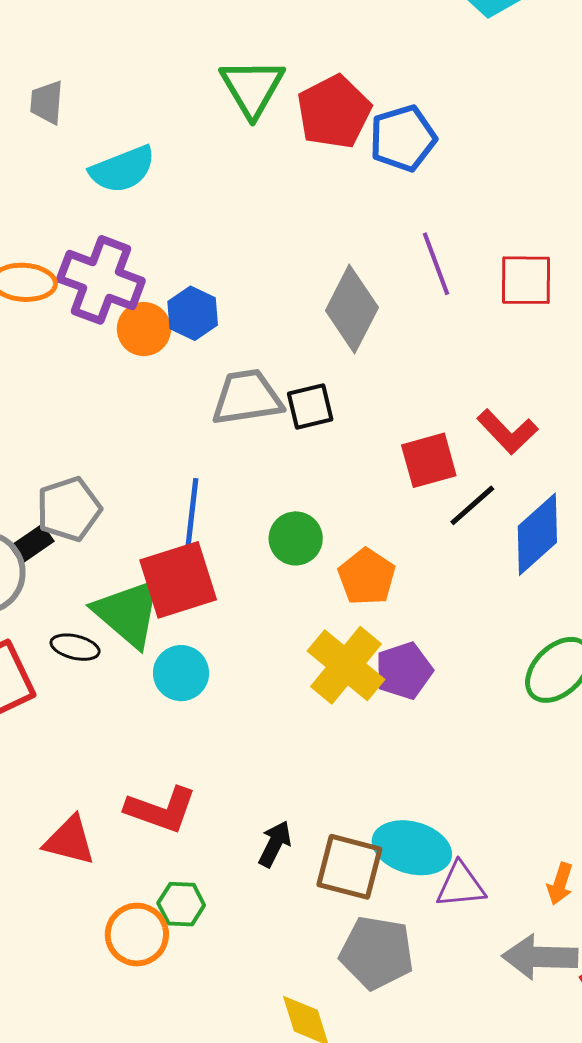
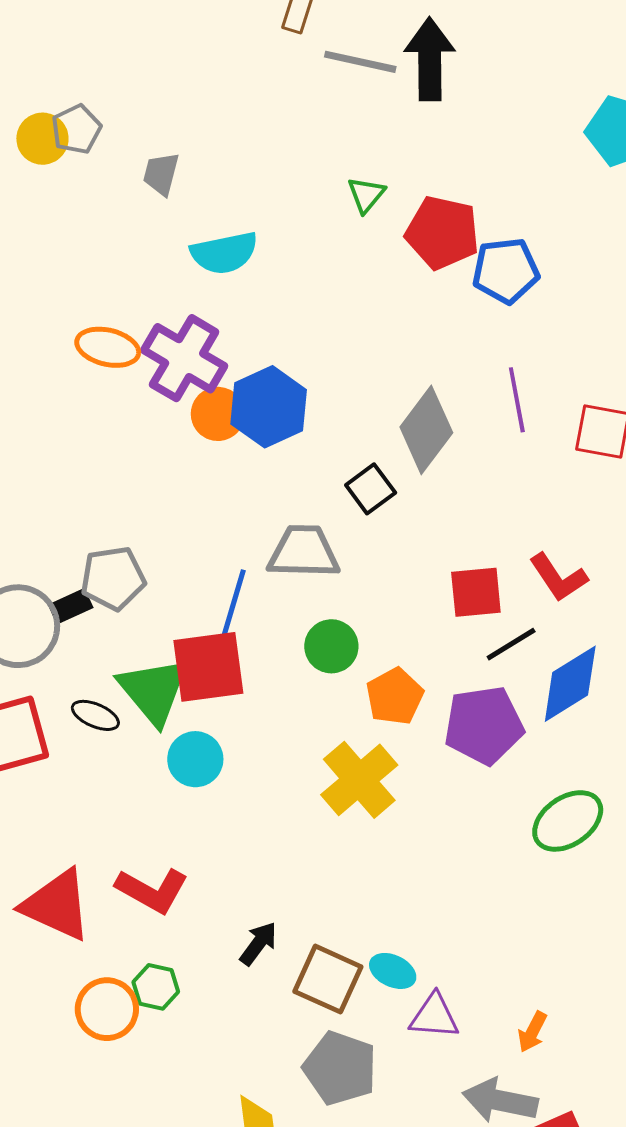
green triangle: (252, 88) -> (366, 195), size x0.6
red pentagon: (334, 112) -> (442, 233), turned 30
blue hexagon: (193, 313) -> (269, 407), size x1.5
gray trapezoid: (247, 397) -> (304, 552), moved
black square: (310, 406) -> (371, 489), moved, turned -33
purple pentagon: (404, 671) -> (484, 725), moved, size x1.4
red triangle: (70, 841) -> (57, 905), size x1.4
cyan ellipse: (412, 848) -> (393, 971), size x0.6

